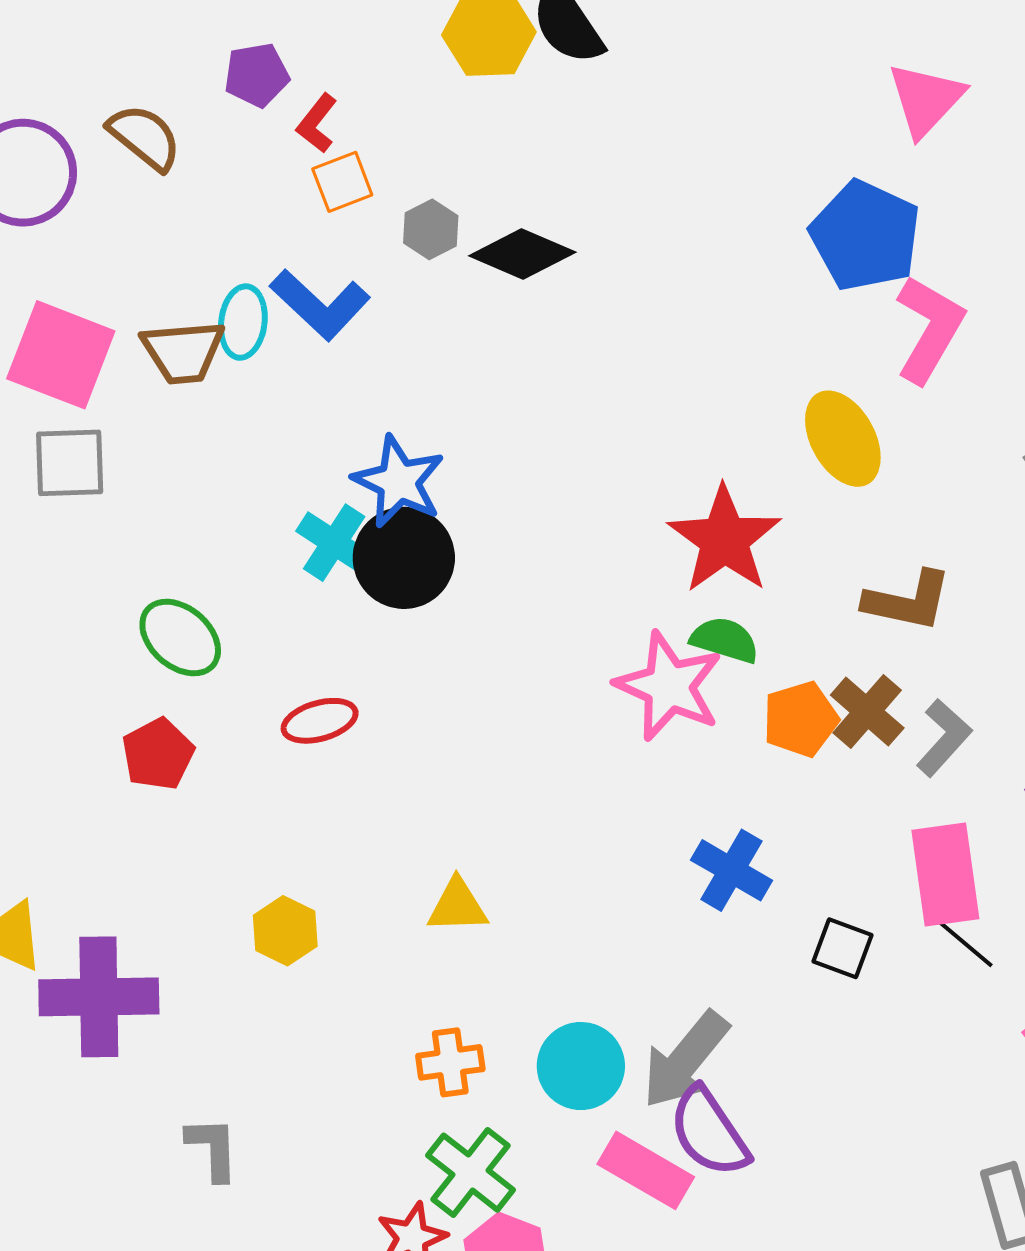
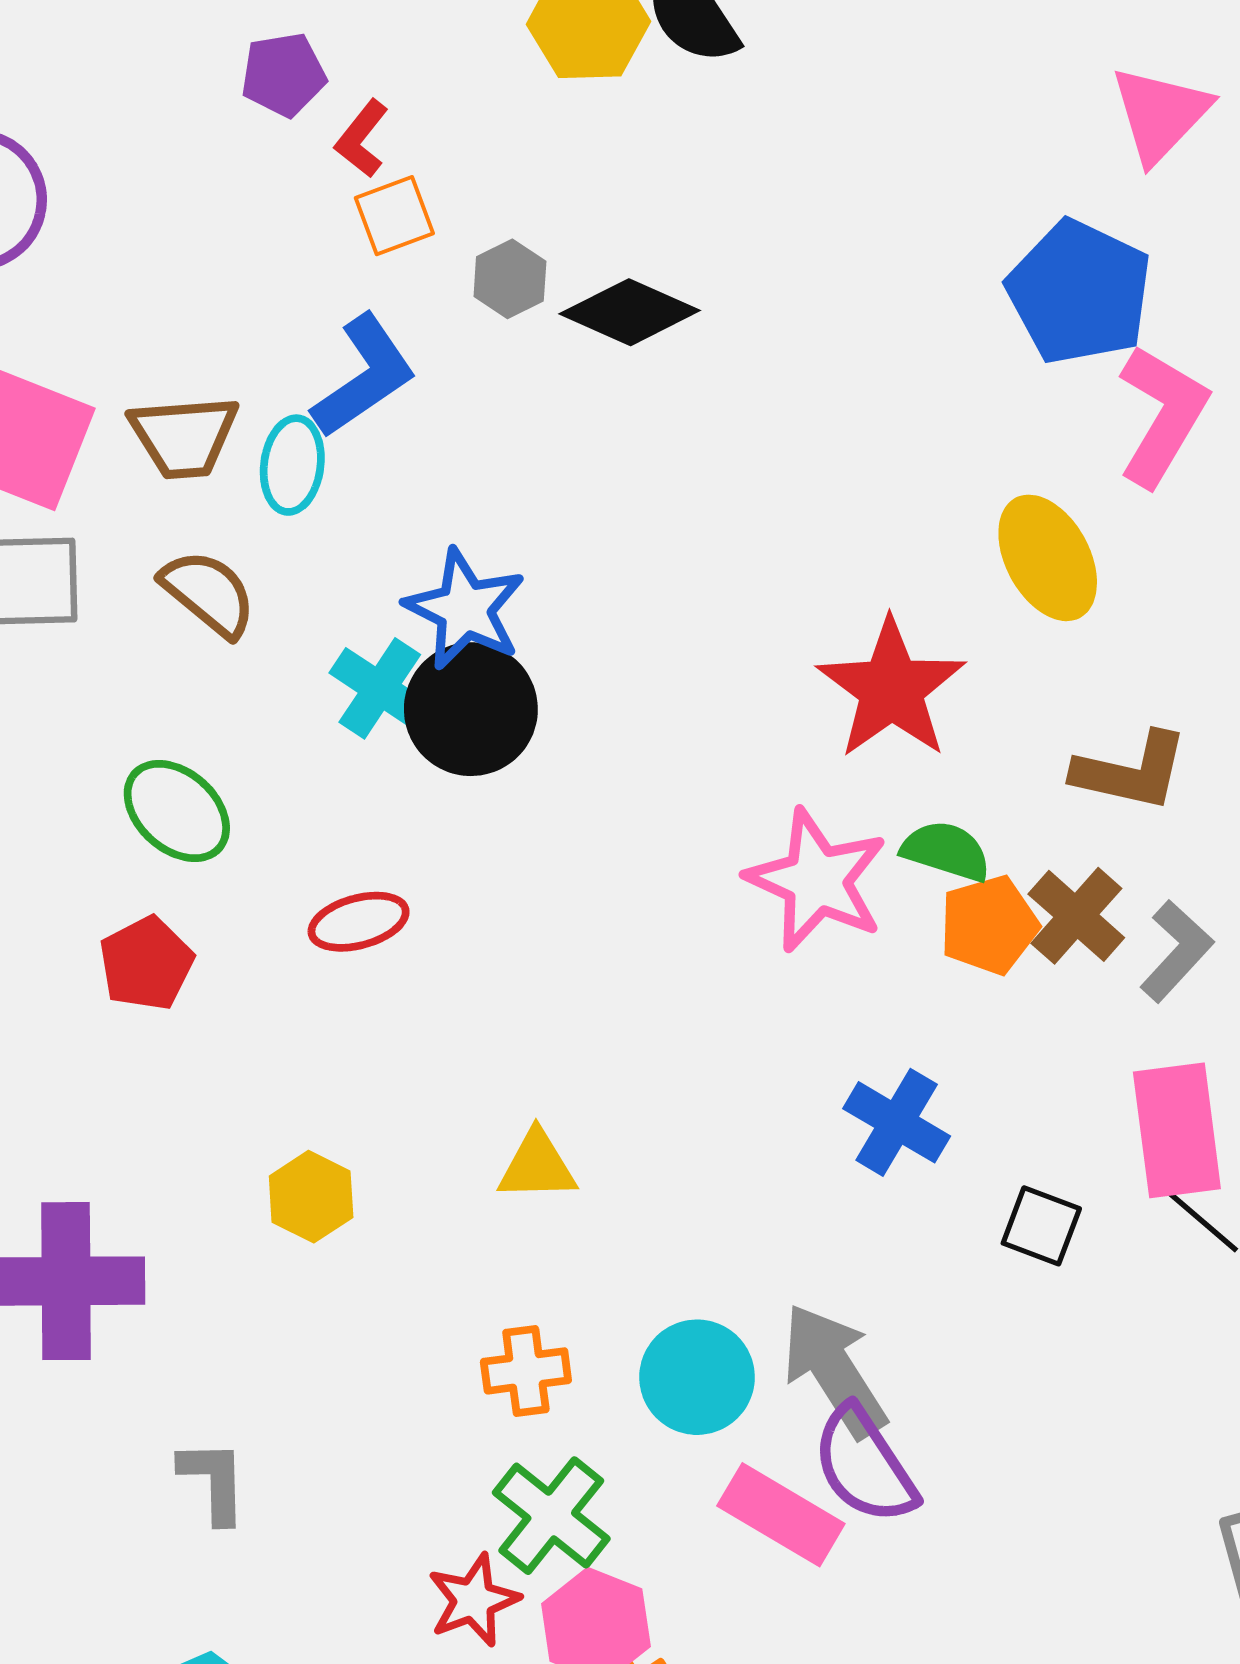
brown semicircle: (145, 137) -> (209, 593), moved
blue L-shape: (320, 305) -> (364, 376), turned -78
cyan ellipse: (243, 322) -> (292, 465), moved
green semicircle: (725, 640) -> (946, 851), moved
gray arrow: (685, 1060) -> (834, 1370), turned 108

